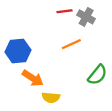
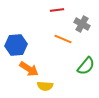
gray cross: (86, 17) -> (82, 24), moved
orange line: (71, 44) -> (63, 39), turned 48

